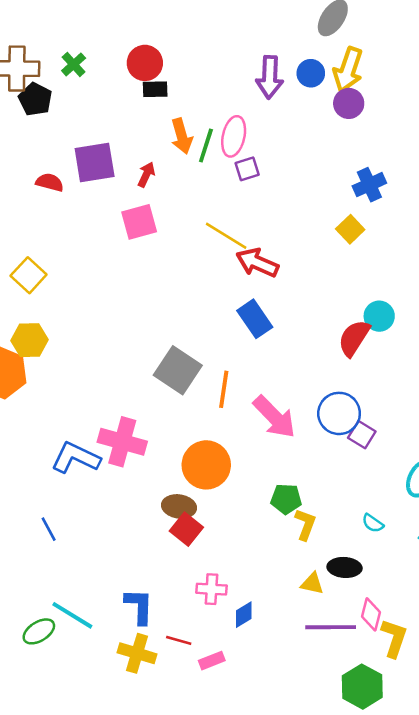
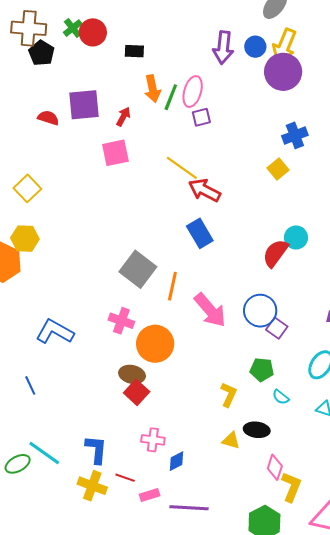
red circle: (145, 63) -> (93, 32), moved
purple circle: (349, 103) -> (283, 72), size x1.6
pink cross: (122, 442) -> (121, 321), moved, size x0.7
green pentagon: (286, 499) -> (262, 370), moved
purple line: (331, 627) -> (189, 508), moved

